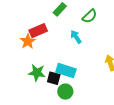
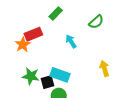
green semicircle: (90, 16) -> (96, 22), moved
black square: (54, 78) -> (48, 82), turned -32

